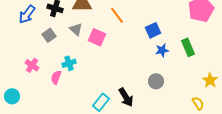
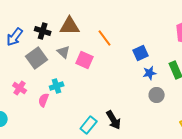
gray square: (49, 35) -> (37, 58), size x1.5
gray circle: (156, 81) -> (157, 95), moved

